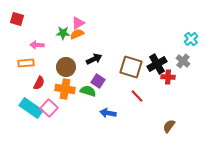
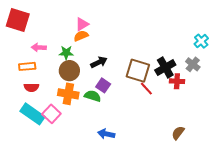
red square: (17, 19) -> (18, 20), size x1.6
green star: (63, 33) -> (66, 53), moved
red semicircle: (39, 83) -> (31, 88), moved, turned 64
red line: (137, 96) -> (146, 89), moved
blue arrow: (108, 113) -> (106, 134), moved

